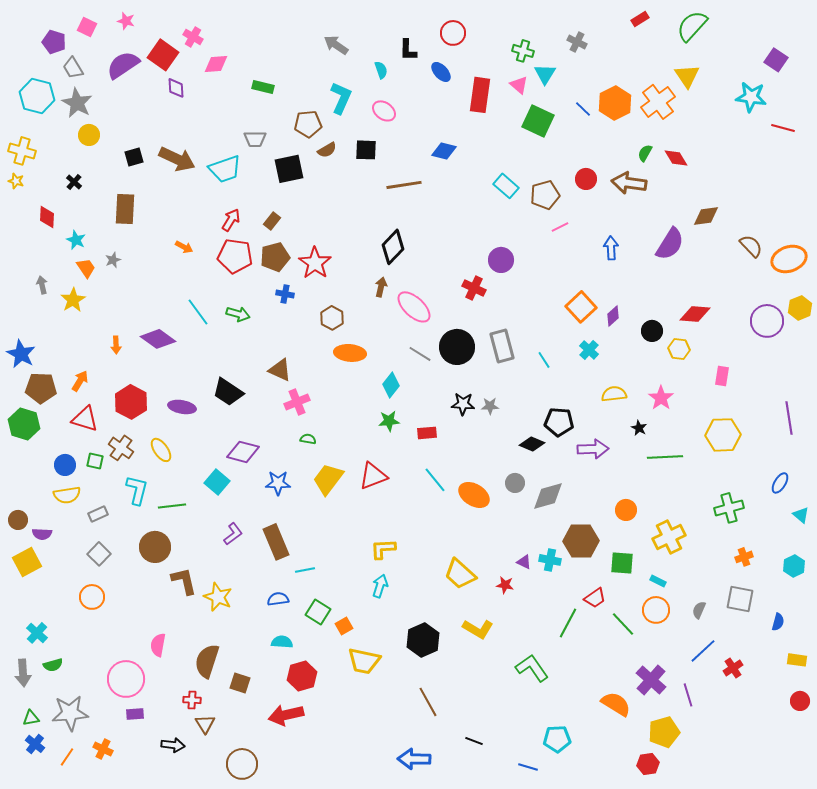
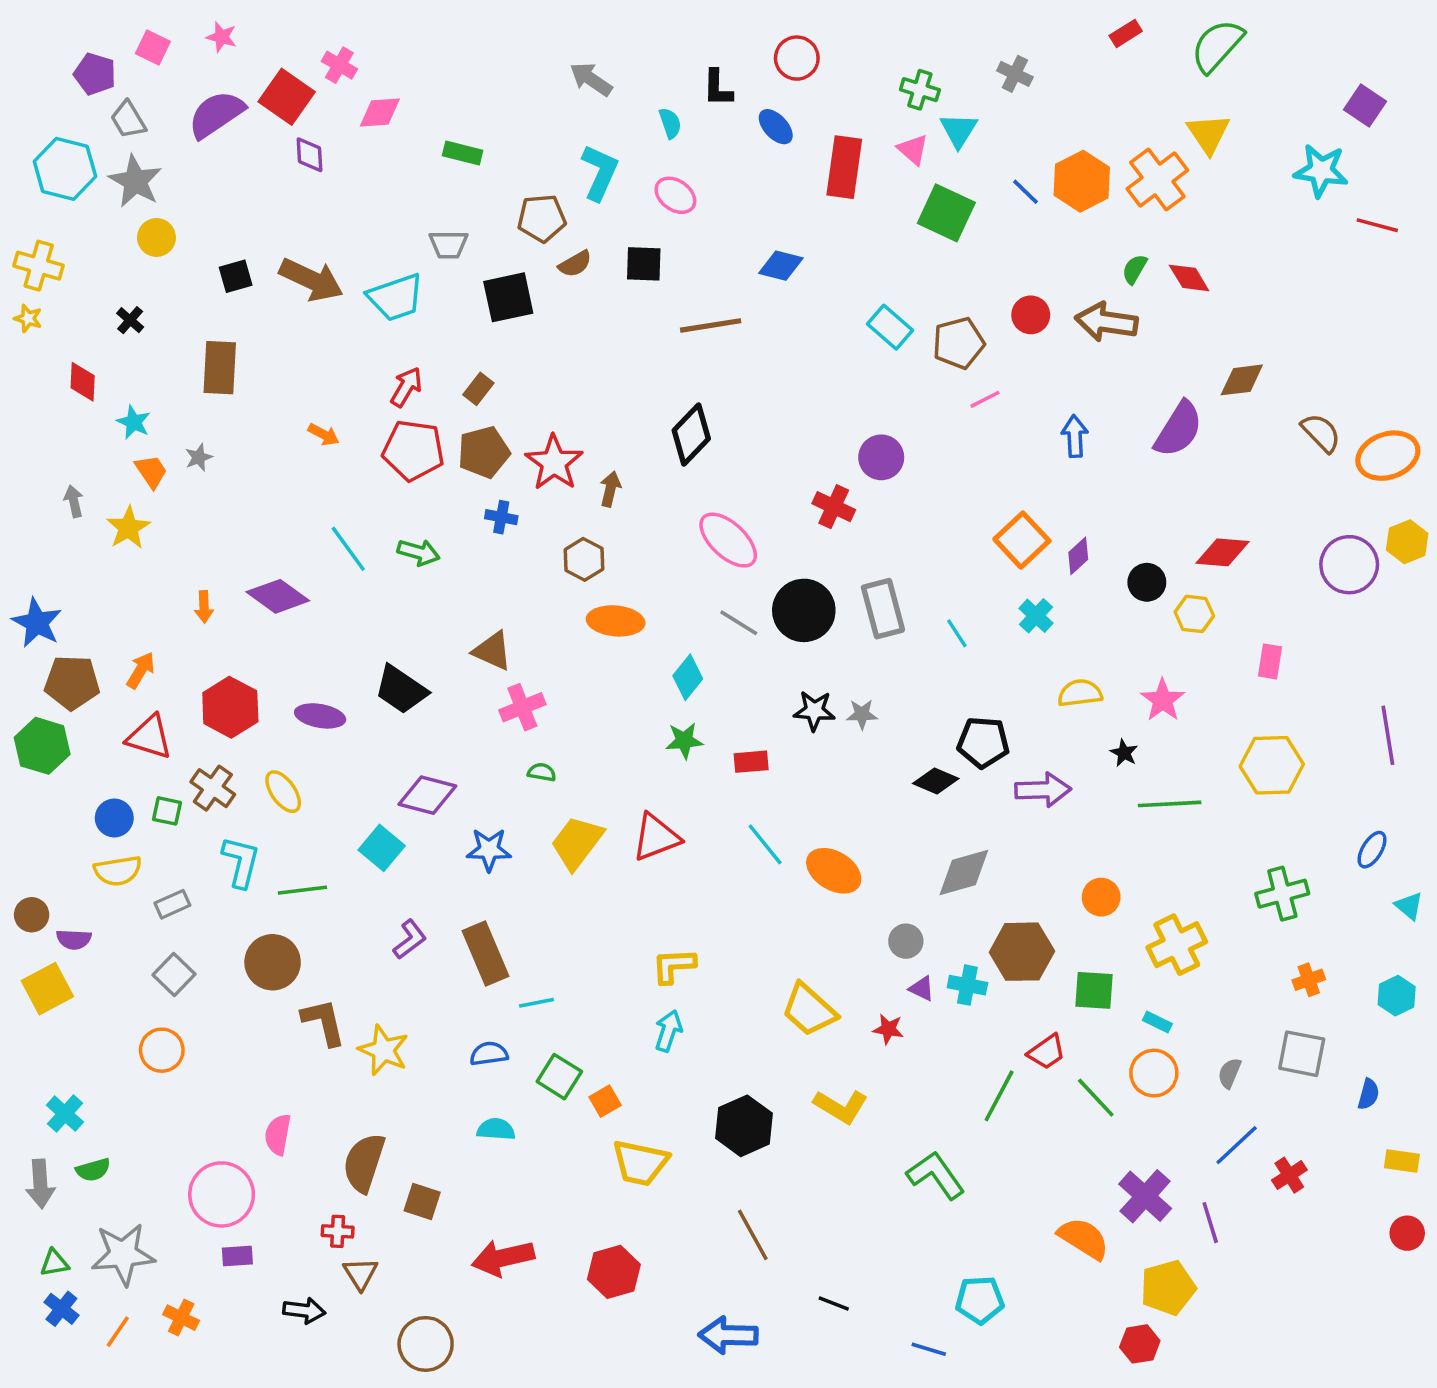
brown arrow: (381, 287) -> (610, 489), moved
gray circle: (515, 483) -> (906, 941), moved
red hexagon: (302, 676) -> (614, 1272), moved

